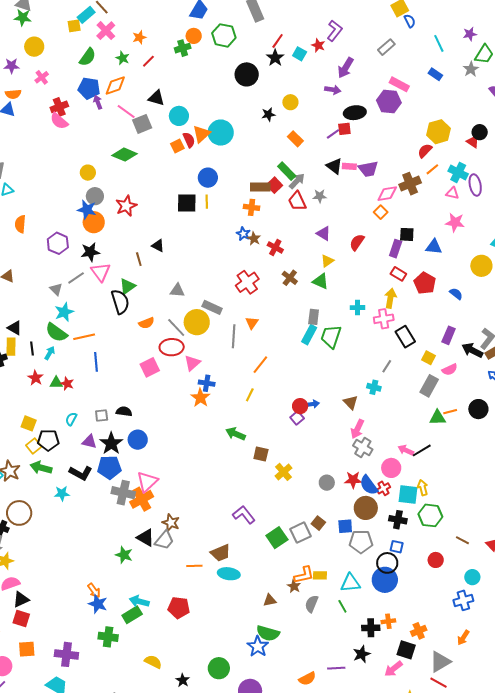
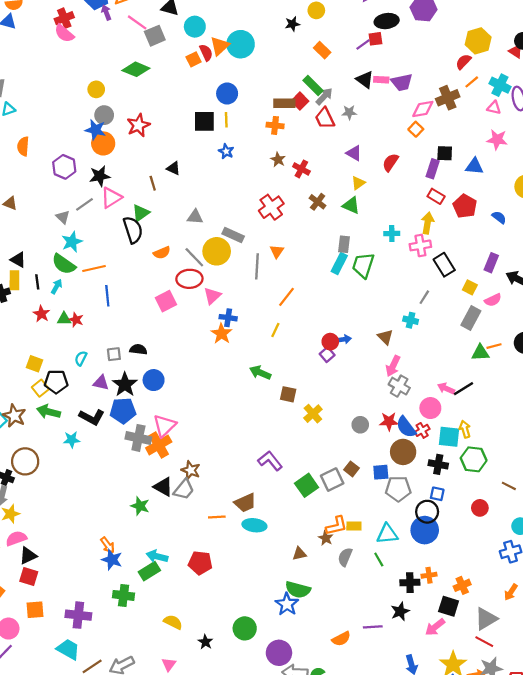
blue star: (243, 234) -> (226, 151), moved
pink triangle: (101, 272) -> (111, 198), turned 35

